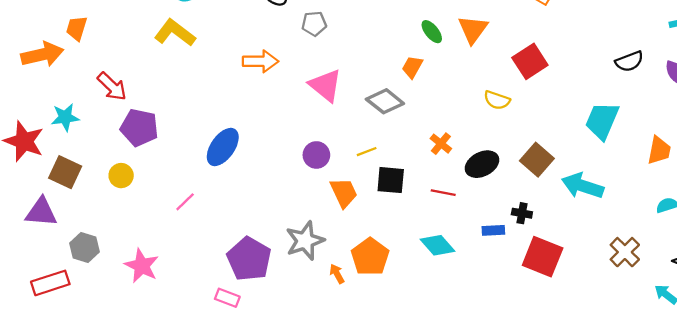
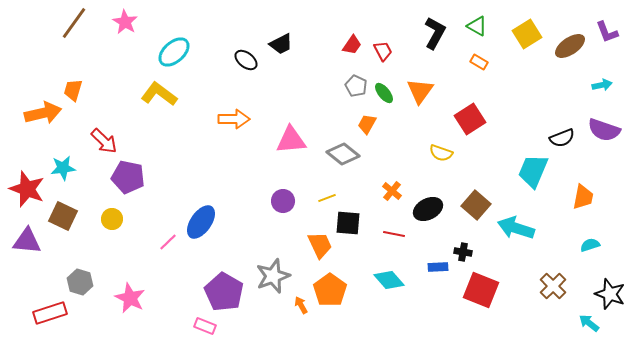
gray pentagon: (314, 24) -> (356, 86), moved, turned 30
black semicircle: (629, 61) -> (562, 138), moved
pink triangle: (326, 85) -> (291, 140), turned -44
blue ellipse: (223, 147) -> (201, 222), moved
orange trapezoid: (344, 193) -> (320, 245), moved
purple triangle: (41, 212) -> (27, 241), moved

